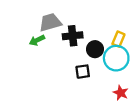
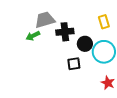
yellow rectangle: (118, 39) -> (104, 22), moved, turned -40

